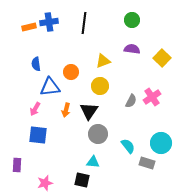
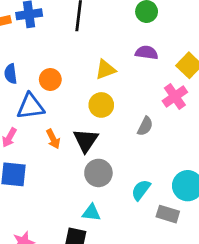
orange circle: (71, 72) -> (50, 79), moved
pink cross: (152, 97) -> (175, 96), moved
orange arrow: (66, 110) -> (53, 139), turned -40
cyan semicircle: (128, 146) -> (141, 190), turned -105

